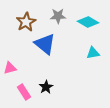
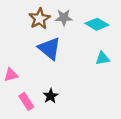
brown star: (26, 22) -> (40, 19), moved

